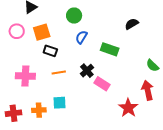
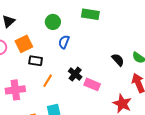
black semicircle: (132, 24) -> (118, 60), moved, turned 88
green rectangle: (110, 49) -> (90, 14), moved
orange line: (59, 73) -> (48, 81), turned -40

